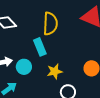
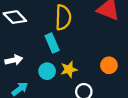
cyan circle: (24, 67) -> (47, 71), moved

